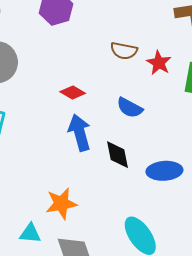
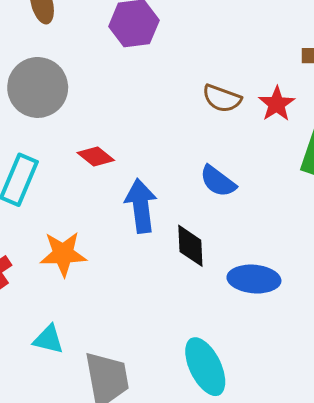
red star: (159, 63) -> (277, 104), moved
red diamond: (73, 92) -> (96, 156), moved
orange star: (61, 203) -> (63, 254), moved

